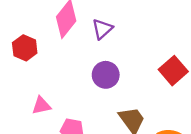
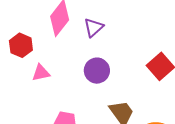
pink triangle: (41, 106) -> (41, 73), moved

